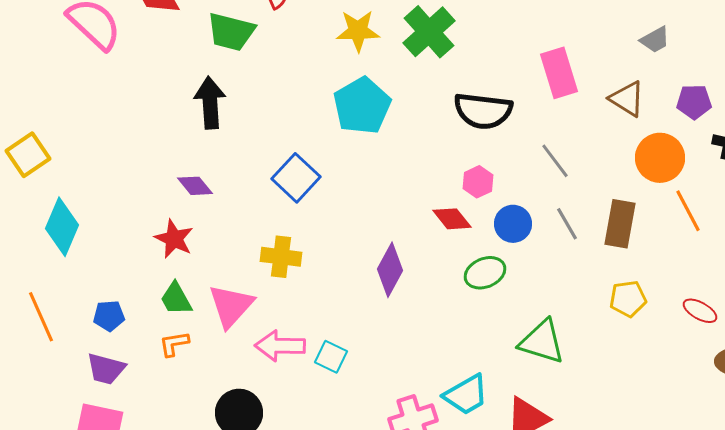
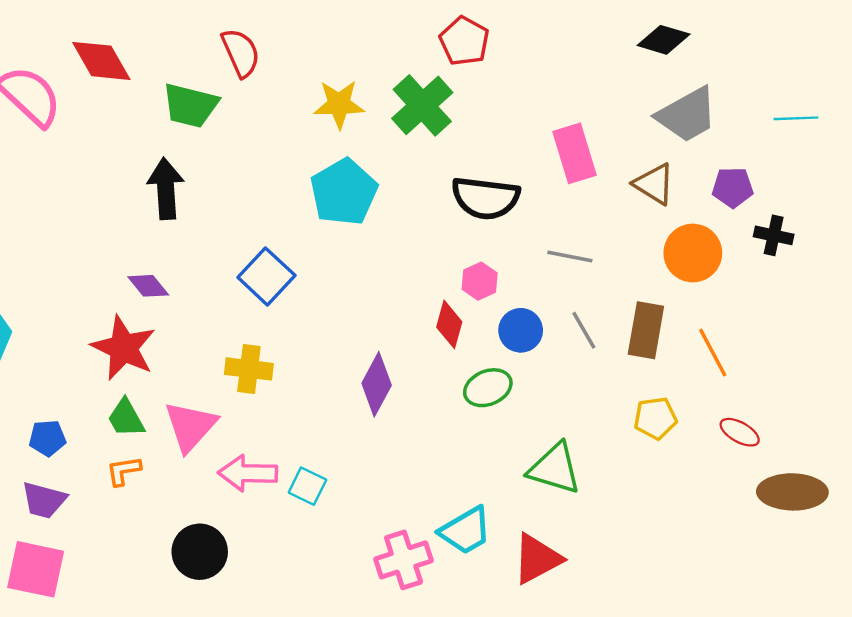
gray trapezoid: (655, 40) -> (687, 115), size x1.8
gray line: (555, 161) -> (570, 257), turned -42
orange line: (688, 211) -> (713, 353), moved
red diamond: (452, 219) -> (449, 324), turned 54
red star: (174, 239) -> (124, 348), size x1.4

